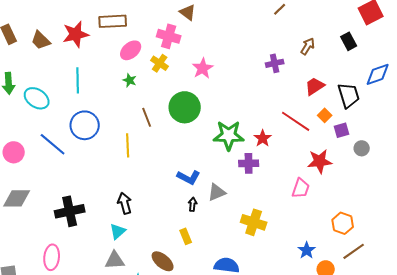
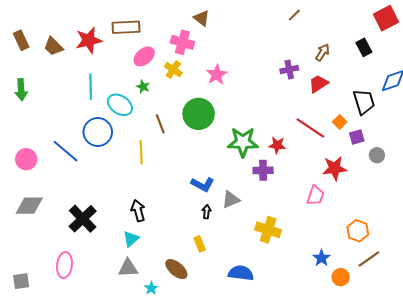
red trapezoid: (315, 86) -> (318, 84), moved
cyan ellipse: (37, 98) -> (120, 105), moved
red star: (263, 138) -> (277, 145), turned -30
black cross: (70, 211) -> (83, 219), turned -32

